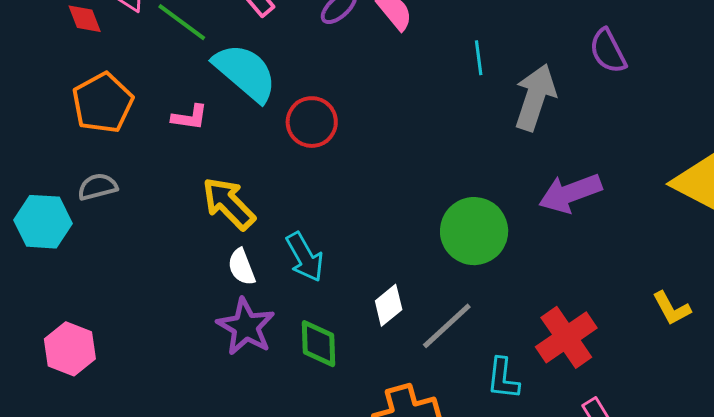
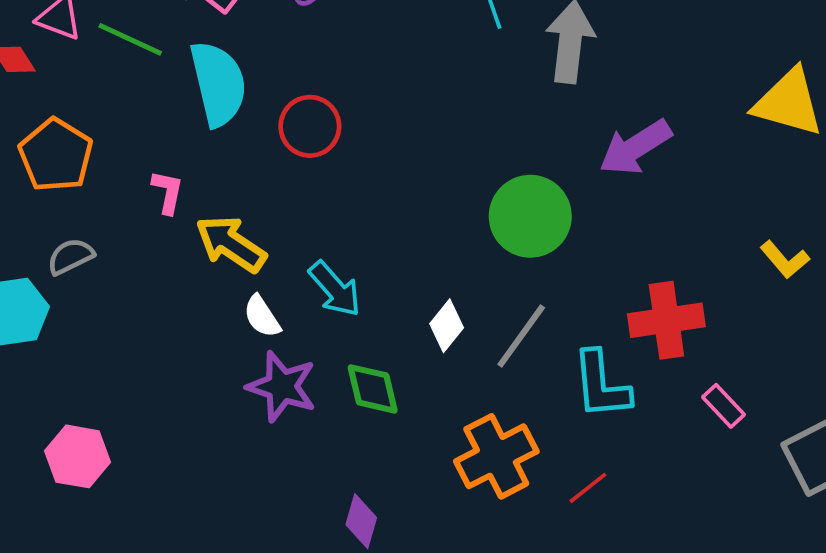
cyan semicircle: (245, 72) -> (218, 84), turned 48
pink L-shape: (190, 117) -> (168, 192), moved, turned -75
red cross: (566, 337) -> (666, 320), turned 38
cyan L-shape: (503, 379) -> (601, 385), size x1.4

